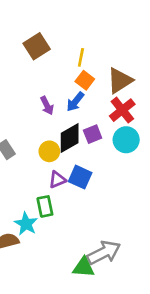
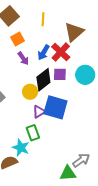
orange square: (85, 80) -> (17, 39), moved, turned 32
red cross: (122, 110) -> (61, 52), moved
purple square: (93, 134) -> (60, 74), turned 32
blue square: (80, 177) -> (55, 107), size x1.4
gray arrow: (104, 253) -> (81, 160), size x0.7

